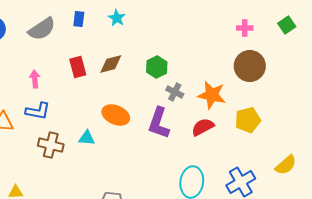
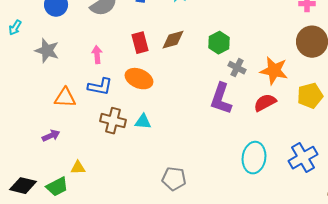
orange ellipse: (116, 115) -> (139, 79), moved
cyan triangle: (87, 138) -> (143, 122), moved

